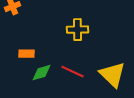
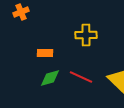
orange rectangle: (27, 54) -> (45, 53), moved

